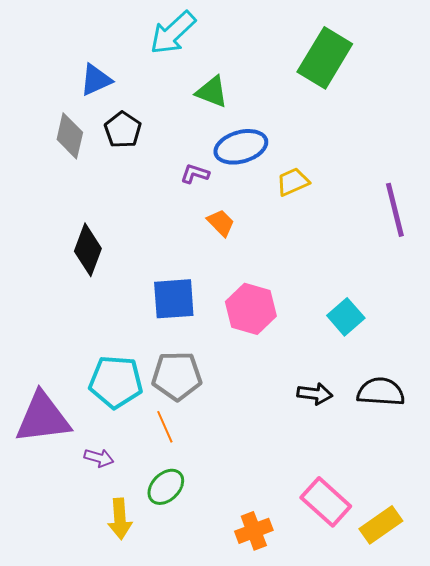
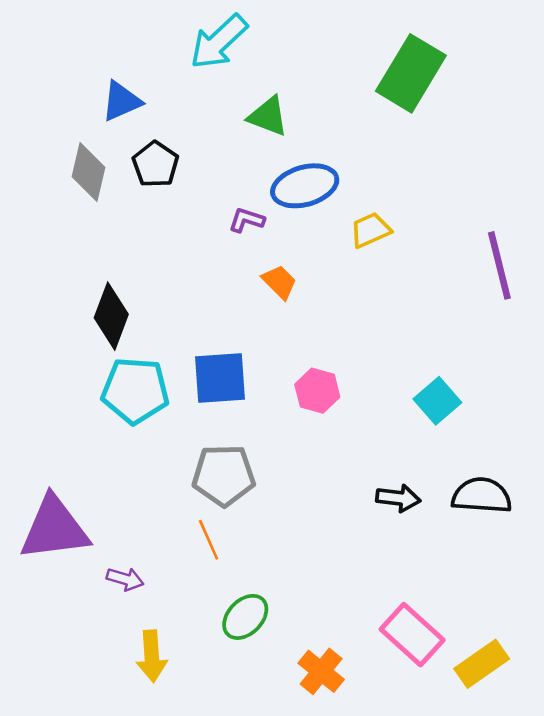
pink hexagon: (251, 309) -> (317, 391), size x0.7
cyan pentagon: (116, 382) -> (135, 391), moved
green ellipse: (166, 487) -> (245, 617), moved
orange cross: (254, 531) -> (321, 671), turned -30

